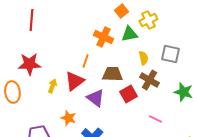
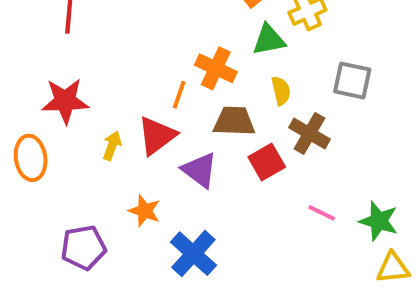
orange cross: (103, 37) -> (216, 68), moved
yellow semicircle: (143, 58) -> (281, 91), moved
green star: (183, 92) -> (379, 221), moved

